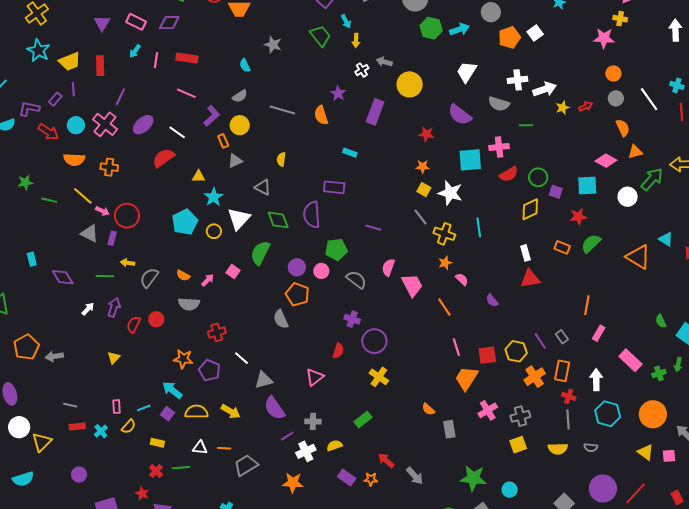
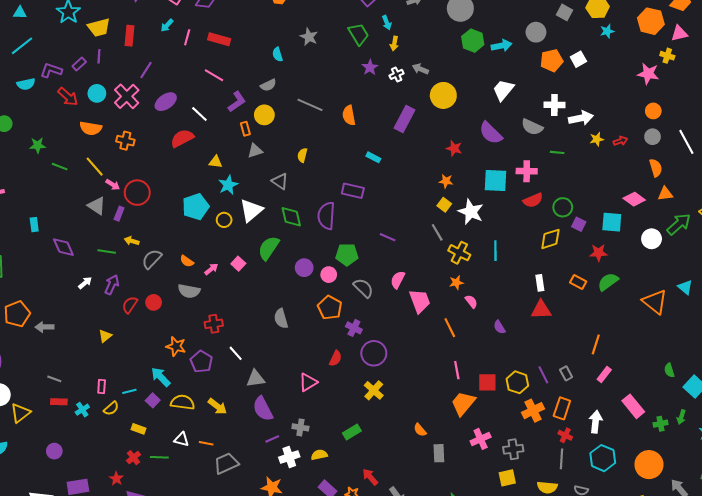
purple star: (338, 93) -> (370, 67), moved
orange pentagon: (297, 294) -> (330, 308), moved

